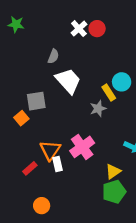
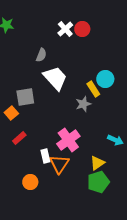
orange triangle: (50, 150) -> (59, 164), moved
red rectangle: (30, 168) -> (19, 138), moved
orange circle: (42, 206) -> (30, 182), moved

